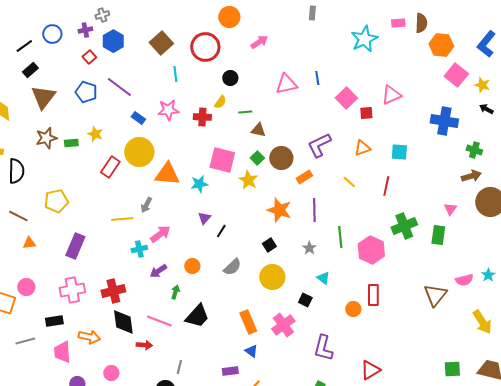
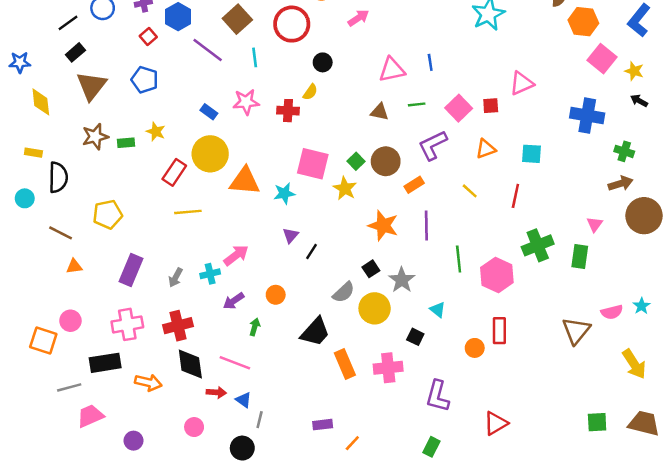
purple line: (119, 87) -> (208, 50), moved
pink square: (346, 98) -> (459, 108), moved
green line: (245, 112) -> (417, 104), moved
brown triangle: (258, 130) -> (379, 112), moved
gray arrow: (146, 205) -> (176, 277), moved
yellow line: (122, 219) -> (188, 212), moved
gray star: (309, 248) -> (402, 280), moved, size x1.5
gray semicircle: (232, 267) -> (344, 292), moved
black trapezoid: (197, 316) -> (315, 332), moved
black rectangle: (54, 321) -> (105, 363), size x1.4
pink cross: (283, 325) -> (388, 368), turned 30
blue triangle: (251, 351) -> (244, 400), moved
pink trapezoid: (62, 352) -> (90, 416), moved, turned 70
pink circle: (111, 373) -> (194, 427), moved

